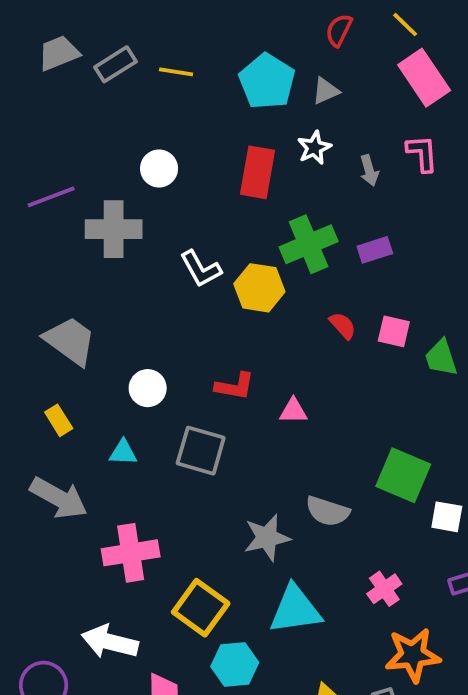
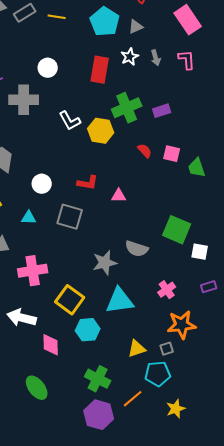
gray arrow: (369, 170) -> (156, 58), moved

